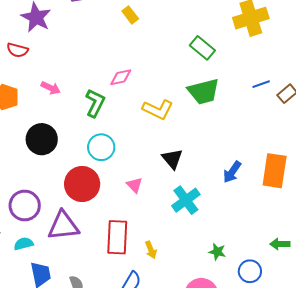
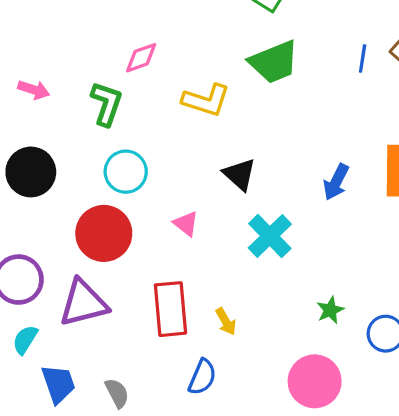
blue line: (261, 84) -> (363, 59), moved, turned -54
cyan semicircle: (24, 244) -> (25, 340), turned -36
green star: (217, 252) -> (330, 310), turned -30

